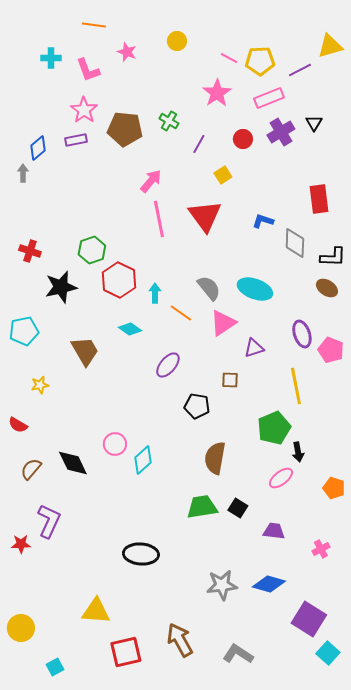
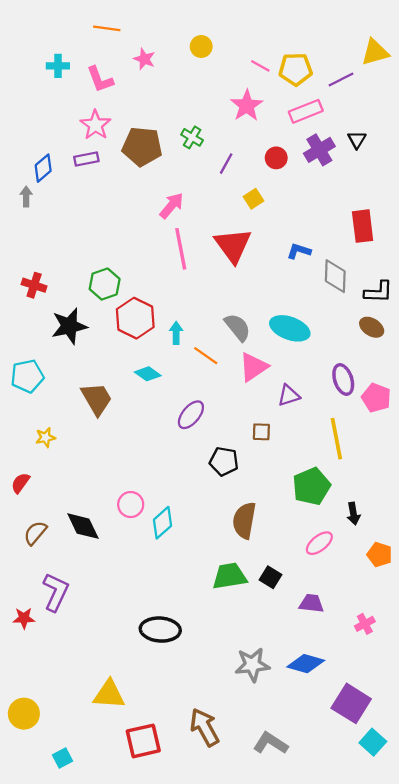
red semicircle: (18, 425) -> (20, 483), turned 96
black arrow: (298, 452) -> (353, 514), moved

